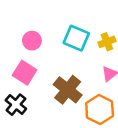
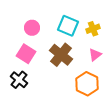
brown cross: (68, 90) -> (61, 55), moved

